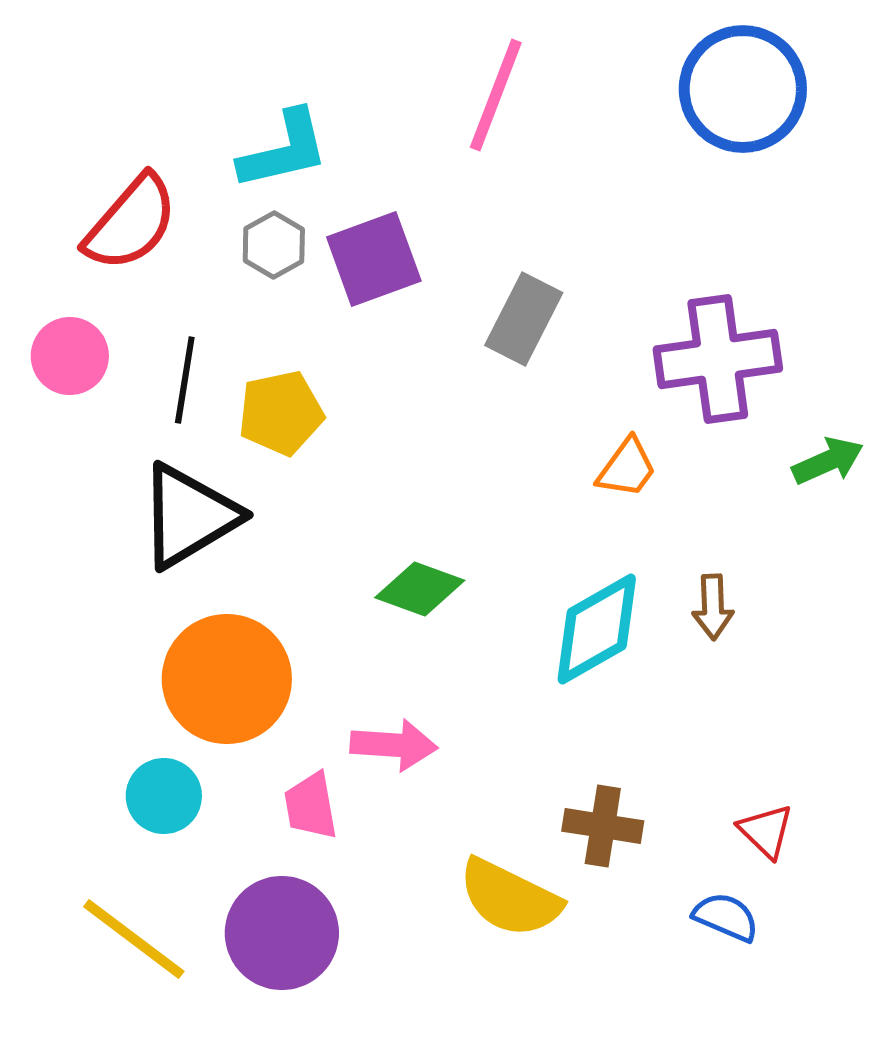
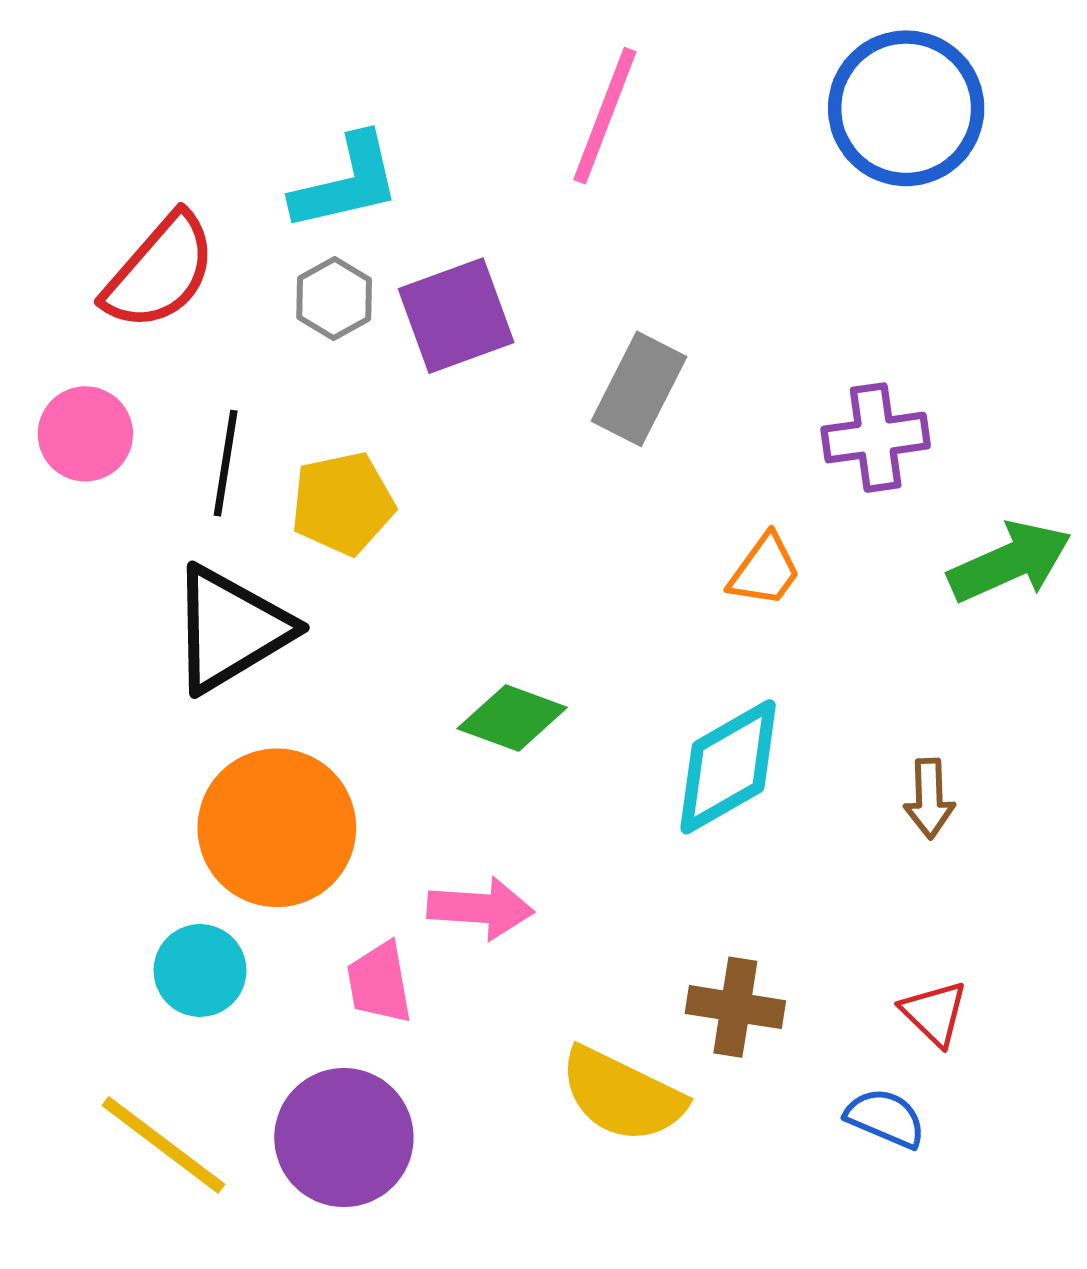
purple cross: (718, 359) -> (876, 438), size x0.7
green arrow: (828, 461) -> (1010, 562), size x1.4
brown arrow: (713, 607) -> (929, 799), moved

